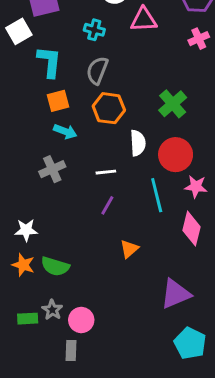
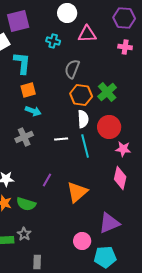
pink cross: (199, 39) -> (125, 47), turned 32
gray semicircle: (97, 70) -> (72, 69), moved
orange hexagon: (109, 108) -> (81, 95), moved
cyan line: (157, 195) -> (85, 146), moved
purple line: (107, 205) -> (47, 180), moved
orange triangle: (129, 249) -> (77, 192), size x1.6
pink circle: (81, 320) -> (82, 241), moved
cyan pentagon: (190, 343) -> (105, 257), moved, turned -30

